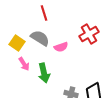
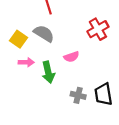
pink semicircle: (61, 47) -> (71, 57), moved
pink arrow: (24, 64) -> (26, 62), turned -56

